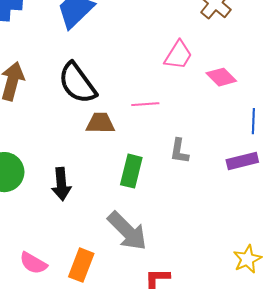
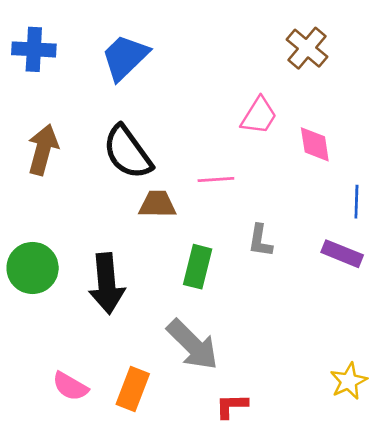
pink diamond: (221, 77) -> (315, 144), turned 36
purple rectangle: (242, 161) -> (342, 254), turned 36
black arrow: (61, 184) -> (107, 284), size x1.4

